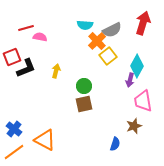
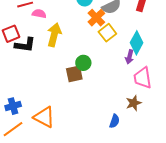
black L-shape: (26, 68) -> (25, 45), turned 30
yellow arrow: (56, 71) -> (54, 35), moved, size x1.6
brown square: (84, 104) -> (74, 74), moved
blue cross: (14, 129) -> (13, 106), turned 35

